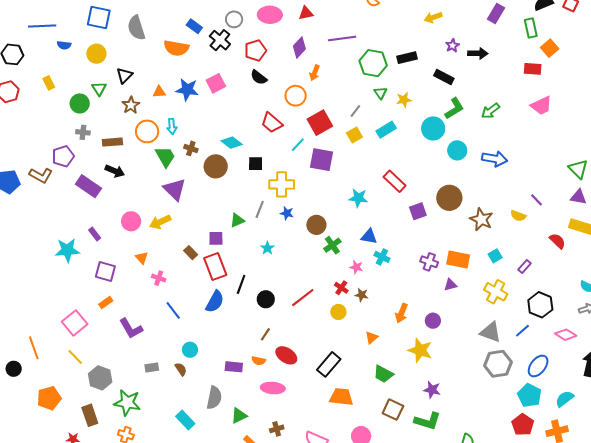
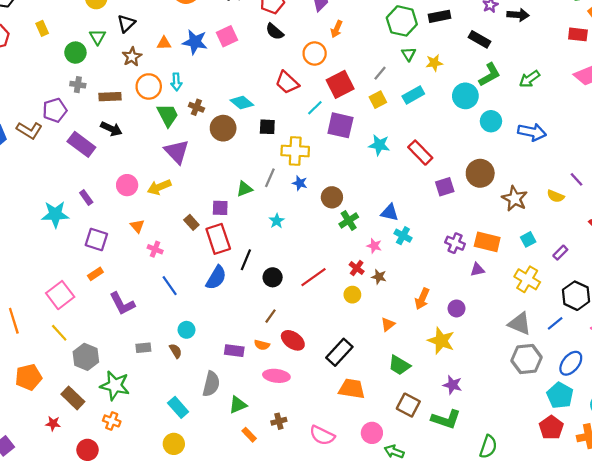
cyan star: (358, 198) -> (379, 145), moved
brown rectangle: (90, 415) -> (73, 398), turned -30

